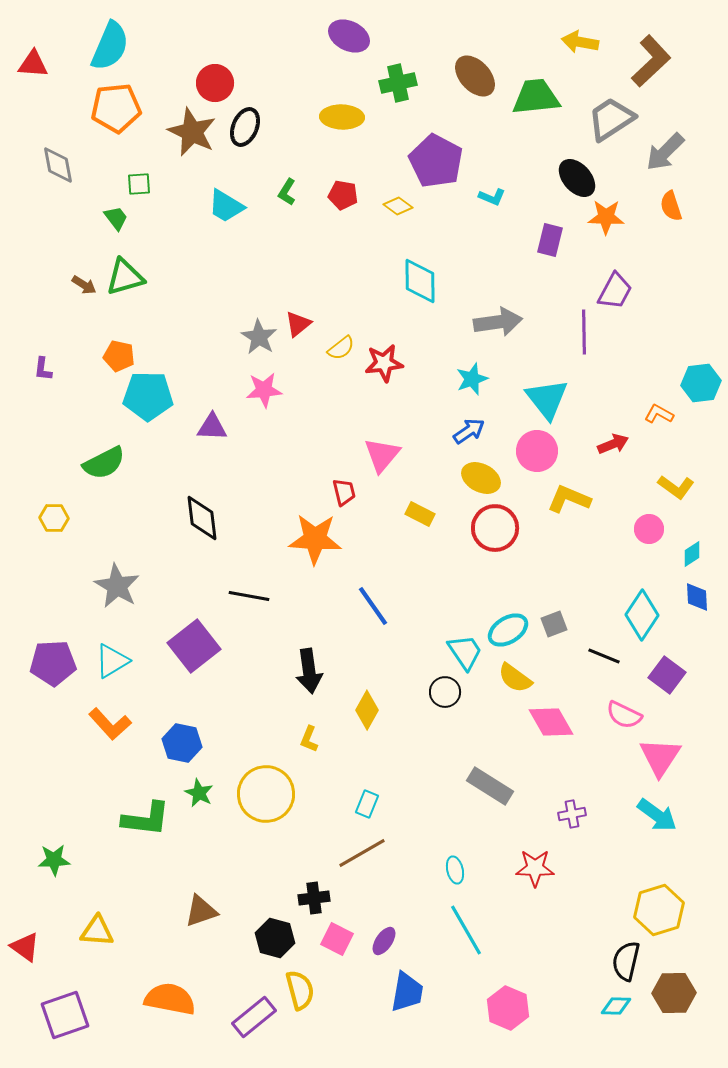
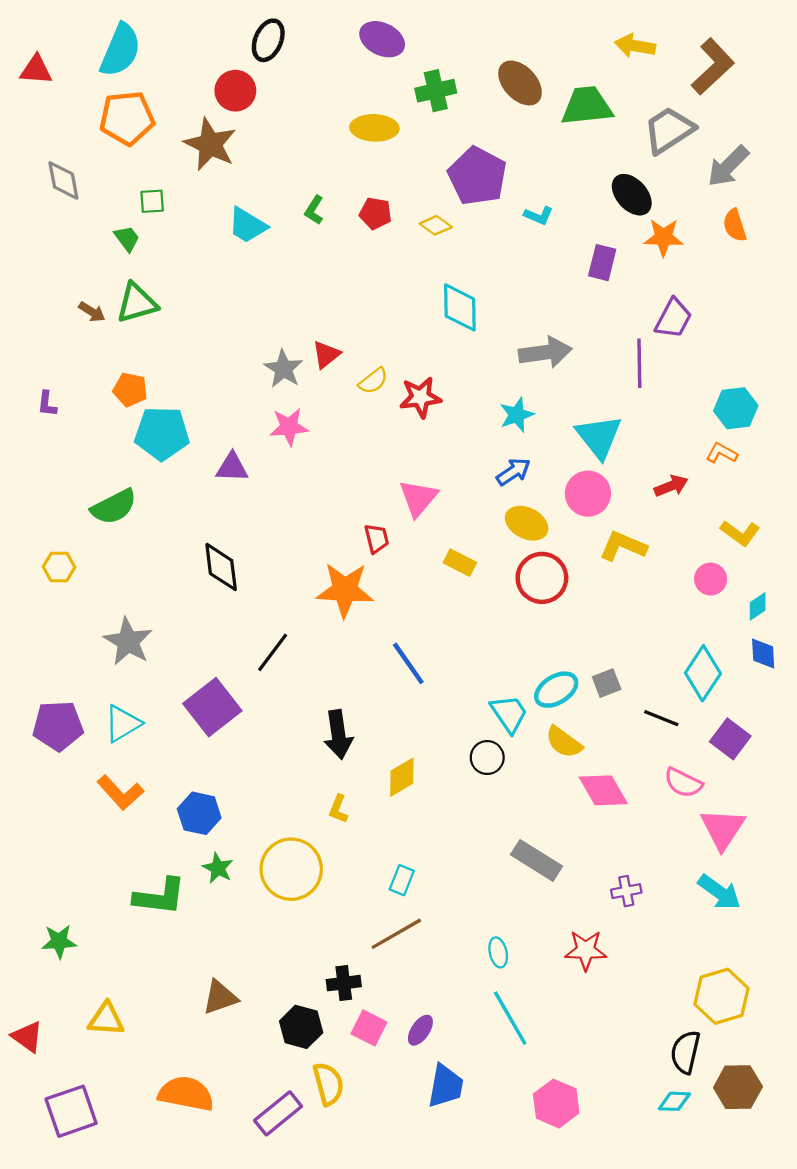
black ellipse: (245, 127) -> (268, 40), moved
cyan hexagon: (701, 383) -> (736, 408), moved
black line: (249, 596) -> (273, 652), turned -63
yellow diamond: (367, 710) -> (402, 777), turned 30

